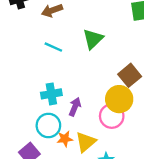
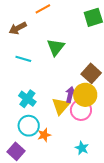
cyan cross: (51, 94) -> (27, 99), turned -36
purple arrow: (75, 107) -> (70, 95), moved
yellow triangle: (86, 142) -> (61, 106), moved

